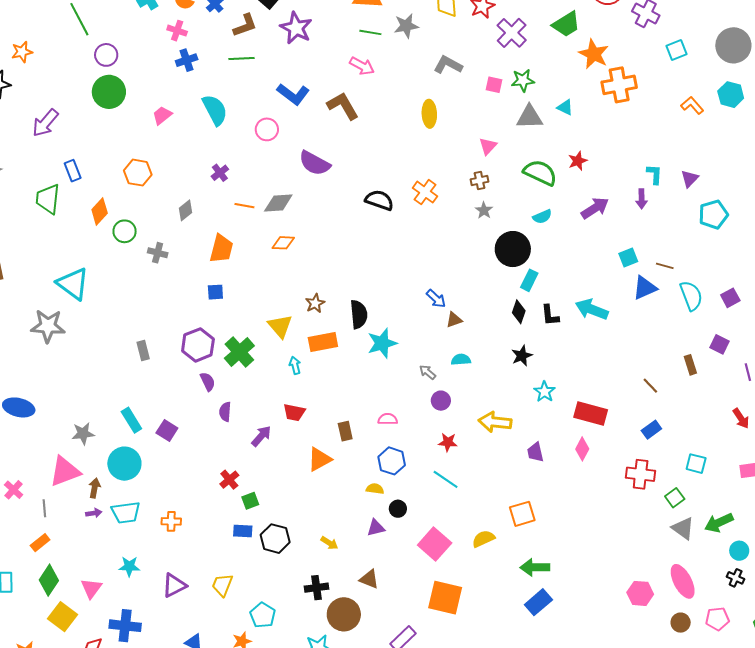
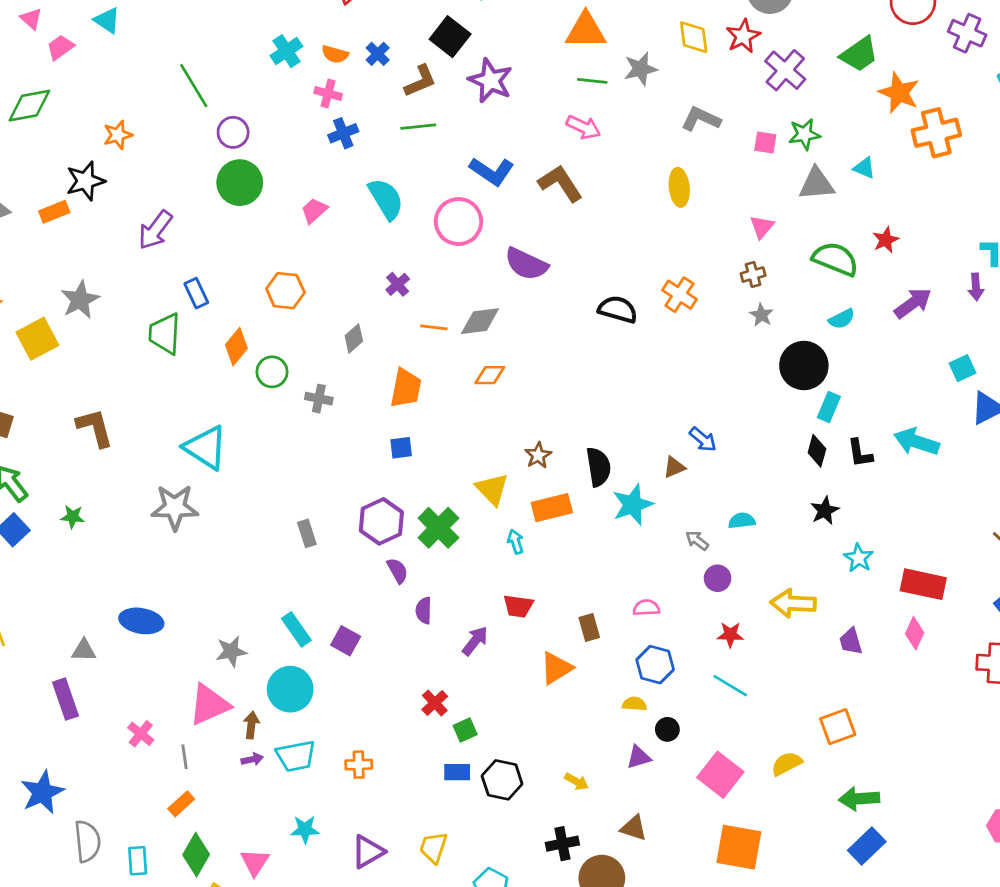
pink circle: (267, 129) -> (458, 222), size x1.5
brown triangle: (454, 320) -> (674, 467), moved

